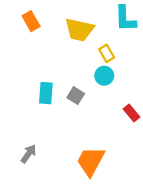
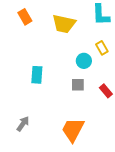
yellow rectangle: (107, 53) -> (102, 48), moved
gray square: (76, 96) -> (78, 85), moved, turned -32

